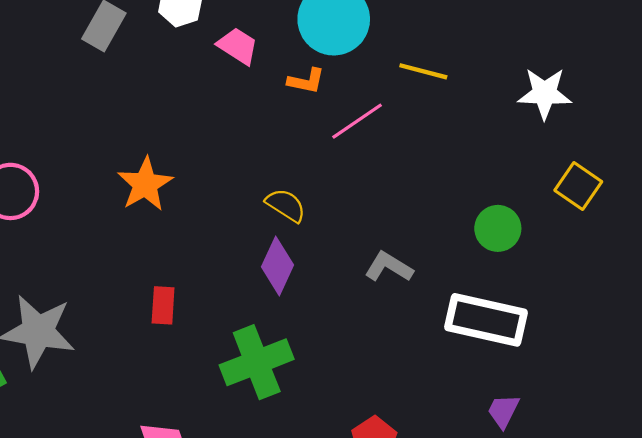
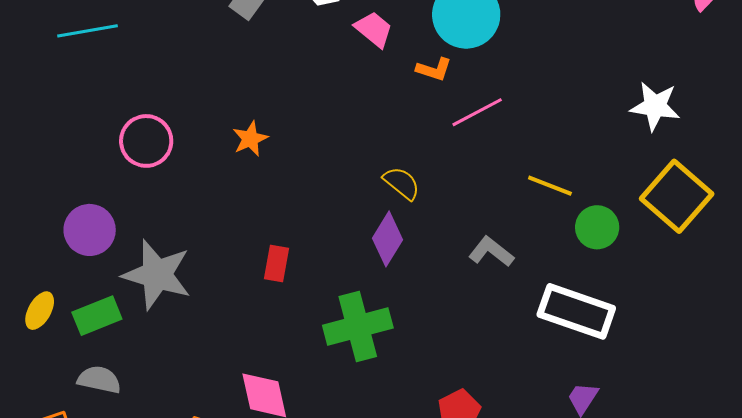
yellow line: (423, 71) -> (550, 186), moved
orange star: (145, 184) -> (250, 139), moved, size x0.7
yellow square: (578, 186) -> (677, 196), size x1.6

